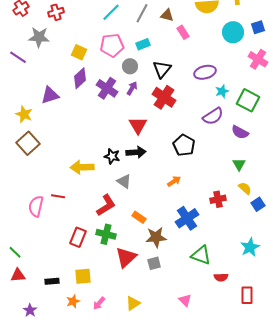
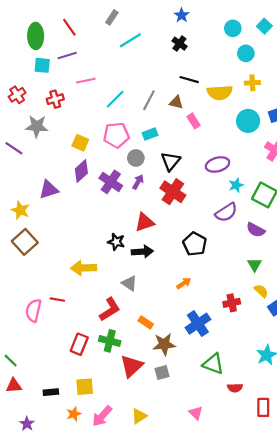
red triangle: (138, 125) -> (145, 222), turned 42
black star: (112, 156) -> (116, 242), moved
pink arrow: (99, 303) -> (102, 416), size x1.5

